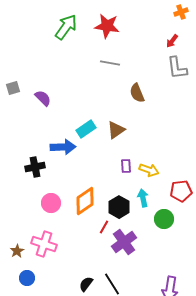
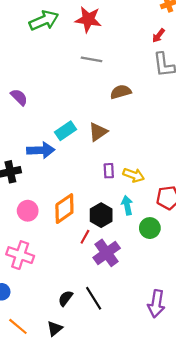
green arrow: (66, 27) -> (44, 20), turned 32
brown semicircle: (137, 93) -> (121, 92), turned 96

